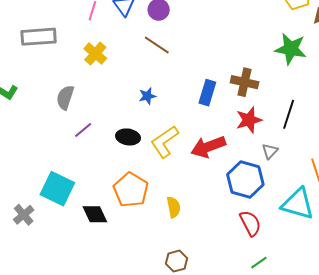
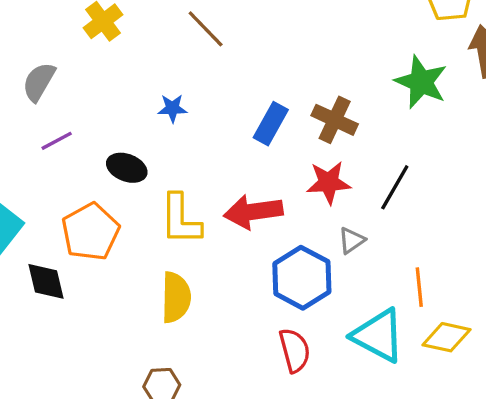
yellow L-shape: (165, 142) -> (181, 219), moved, turned -68
orange pentagon: (131, 190) -> (91, 232), moved
yellow semicircle: (174, 207) -> (176, 297), size x1.4

